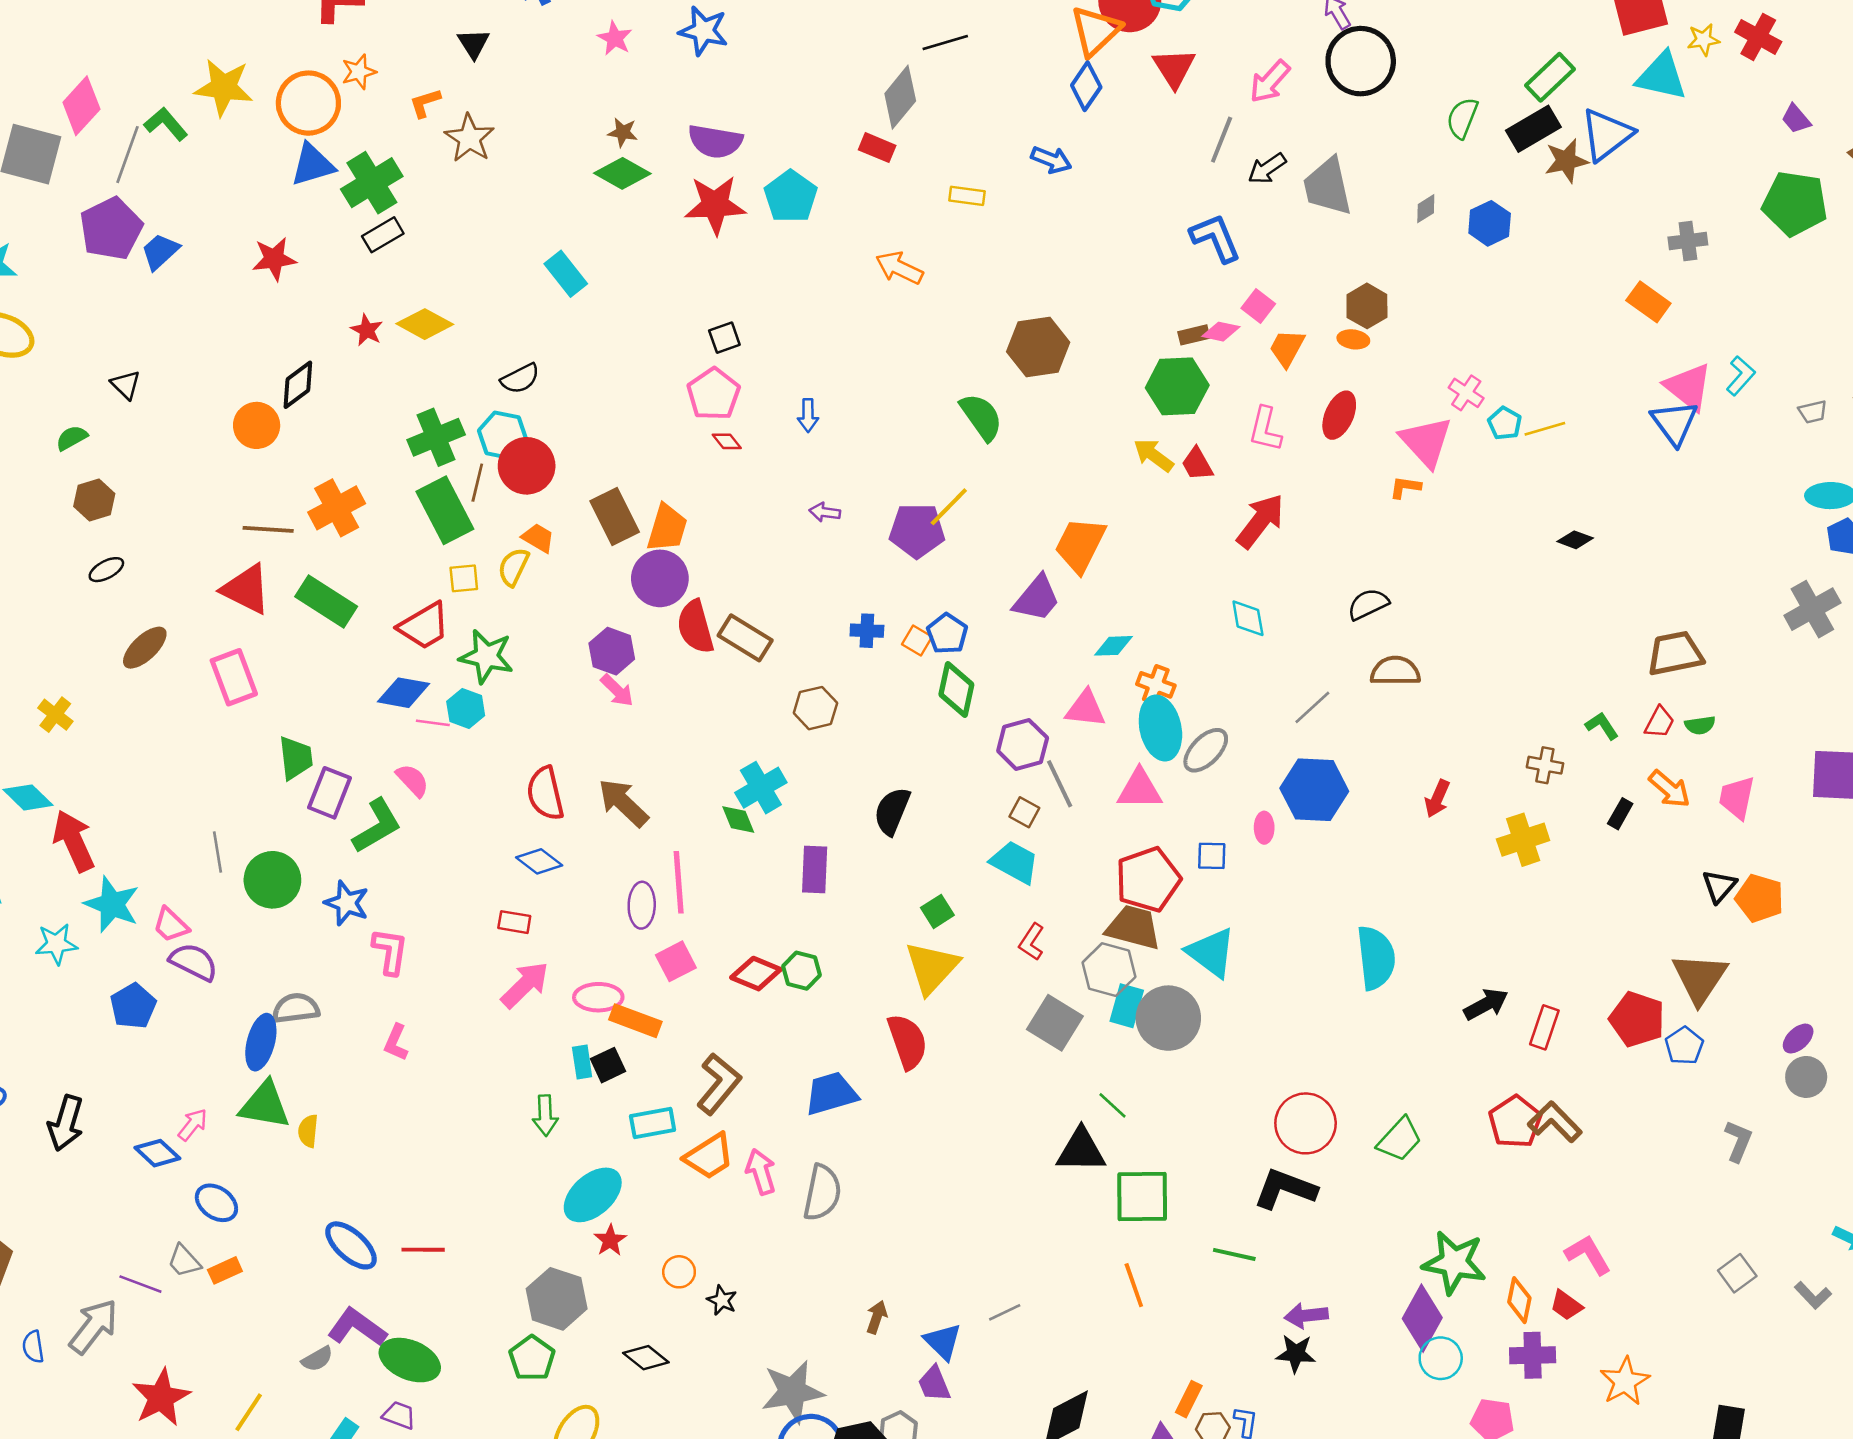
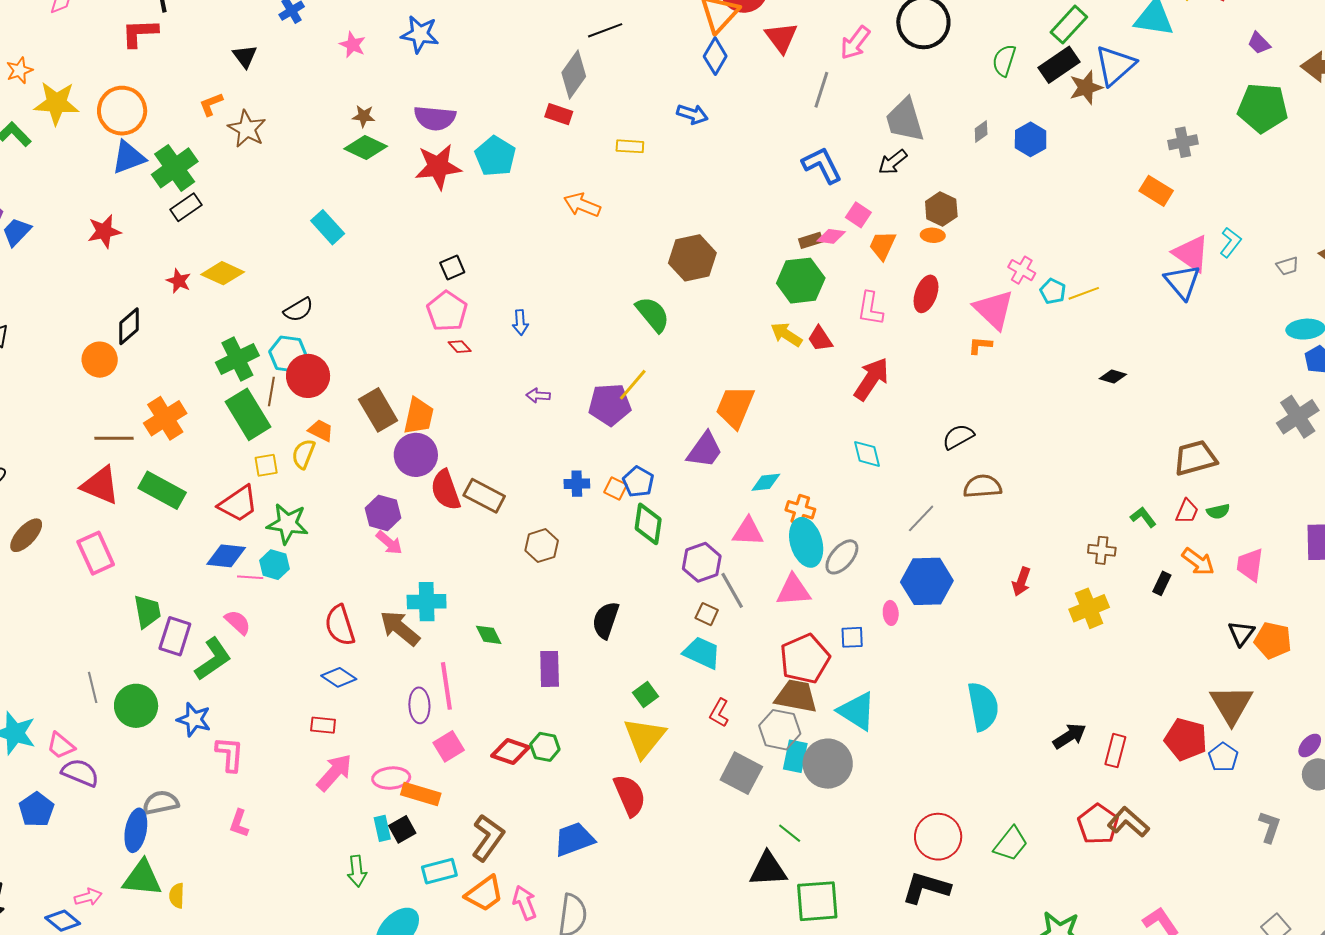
orange star: (359, 72) -> (19, 70), moved
black arrow: (1267, 168) -> (893, 162), moved
cyan cross: (761, 788) -> (427, 602), moved, turned 33
pink arrow: (193, 1125) -> (88, 897), turned 40

